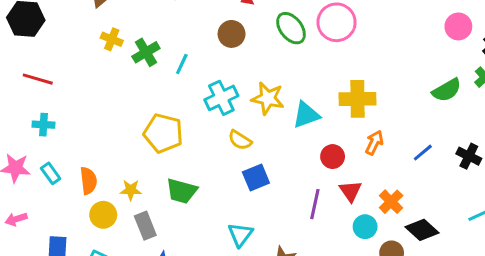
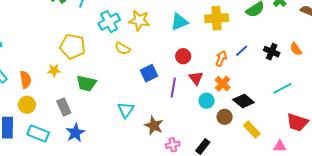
yellow cross: (357, 99) -> (217, 18), moved
cyan triangle: (306, 115) -> (179, 22), moved
orange arrow: (374, 143) -> (221, 59), moved
blue square: (256, 177) -> (149, 73), moved
yellow star: (131, 190) -> (54, 70), moved
yellow circle: (103, 215) -> (27, 105), moved

